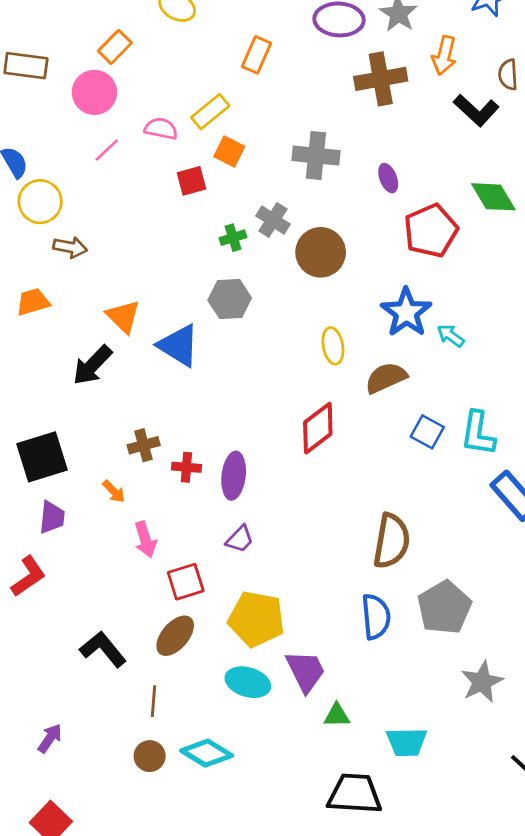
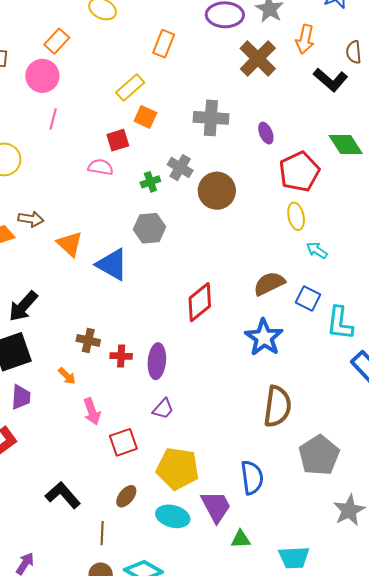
brown cross: (381, 79) -> (258, 59), turned -33
pink semicircle: (161, 129) -> (101, 167), moved
pink line: (107, 150) -> (53, 119), turned -30
brown arrow: (70, 247) -> (31, 219), moved
blue star: (406, 312) -> (264, 337), moved
yellow ellipse: (333, 346) -> (296, 216), moved
black arrow: (92, 365) -> (23, 306), moved
red diamond: (318, 428) -> (200, 302), moved
blue square: (427, 432) -> (308, 298), moved
brown cross: (144, 445) -> (88, 340), turned 30
blue semicircle: (376, 617) -> (252, 478), moved
brown ellipse: (175, 636) -> (126, 496), moved, size x0.7

